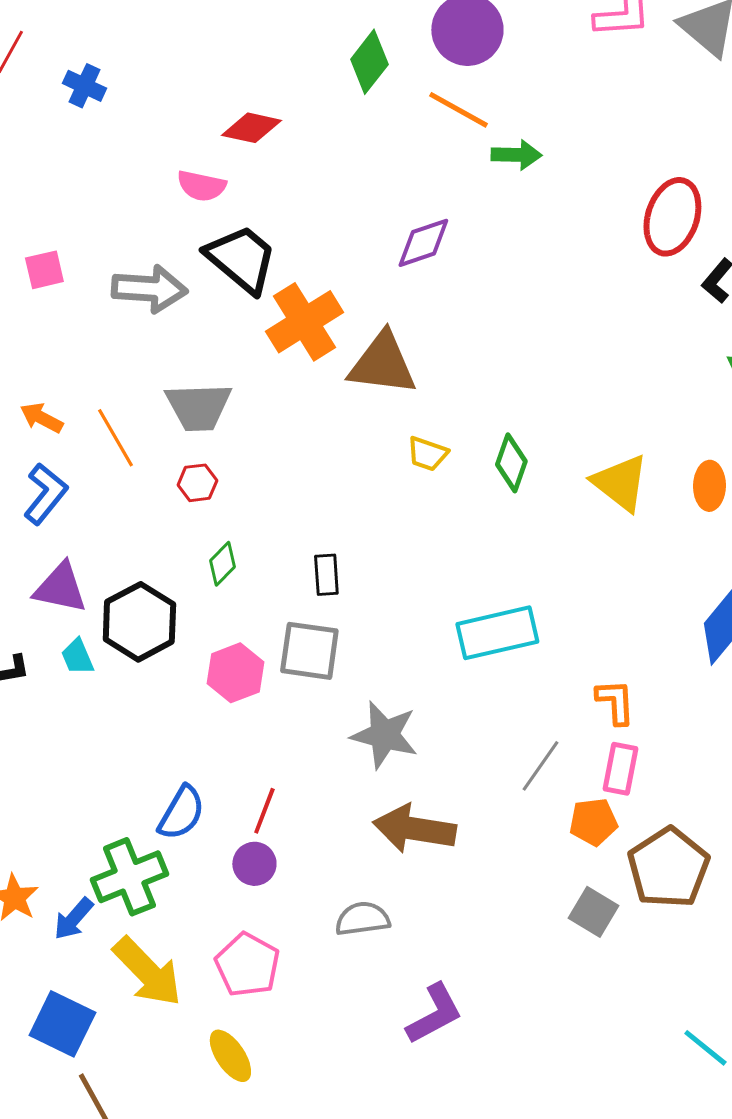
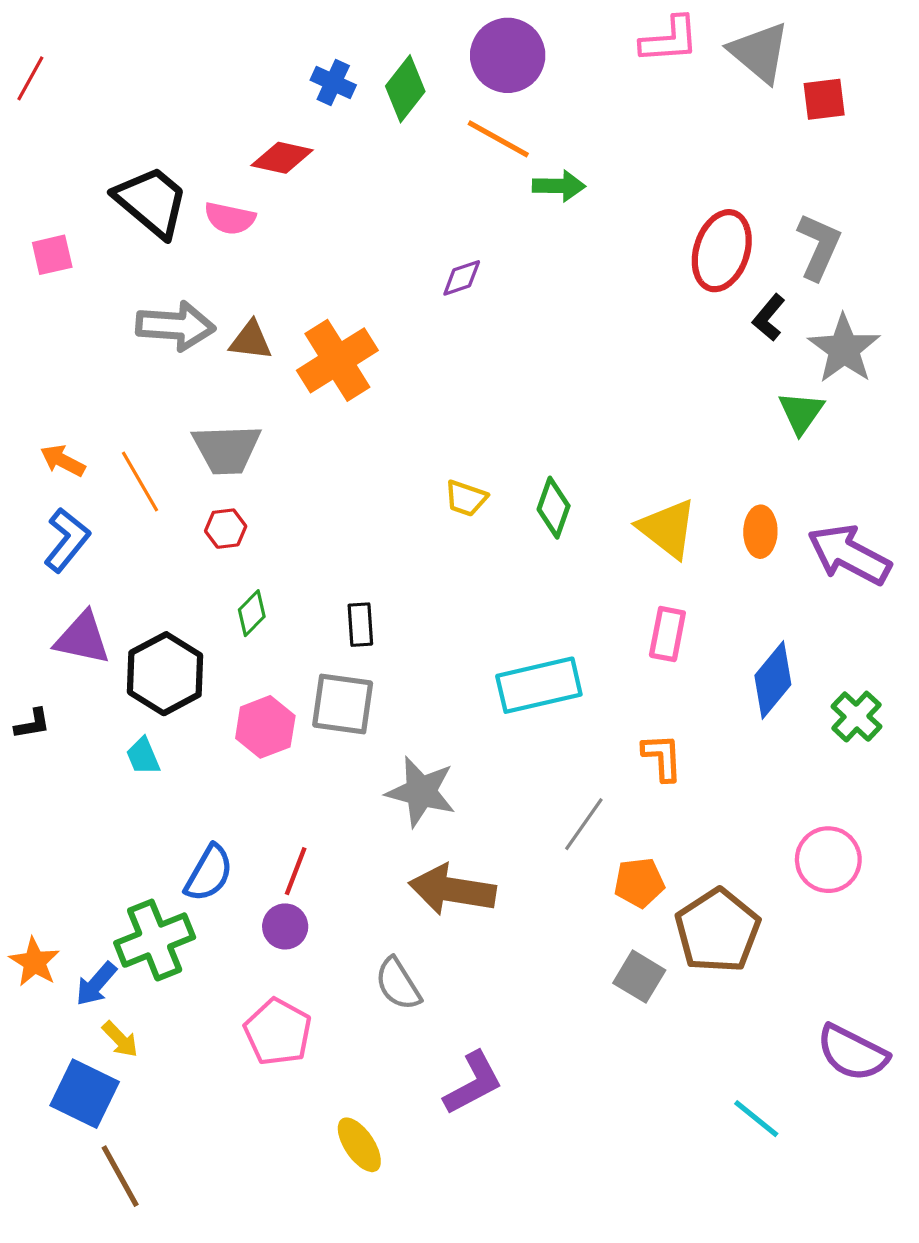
blue cross: (84, 86) -> (333, 83), moved
purple diamond: (423, 243) -> (462, 278), size x0.7
black trapezoid: (241, 259) -> (151, 202), moved
pink square: (44, 270) -> (52, 255), moved
brown triangle: (382, 364) -> (251, 341), moved, size x0.6
cyan trapezoid: (77, 657) -> (143, 756), moved
pink rectangle: (620, 769) -> (667, 634), moved
gray semicircle: (362, 919) -> (398, 984), turned -114
yellow arrow: (147, 972) -> (120, 1039), moved, size x0.5
yellow ellipse: (230, 1056) -> (359, 1145), moved

